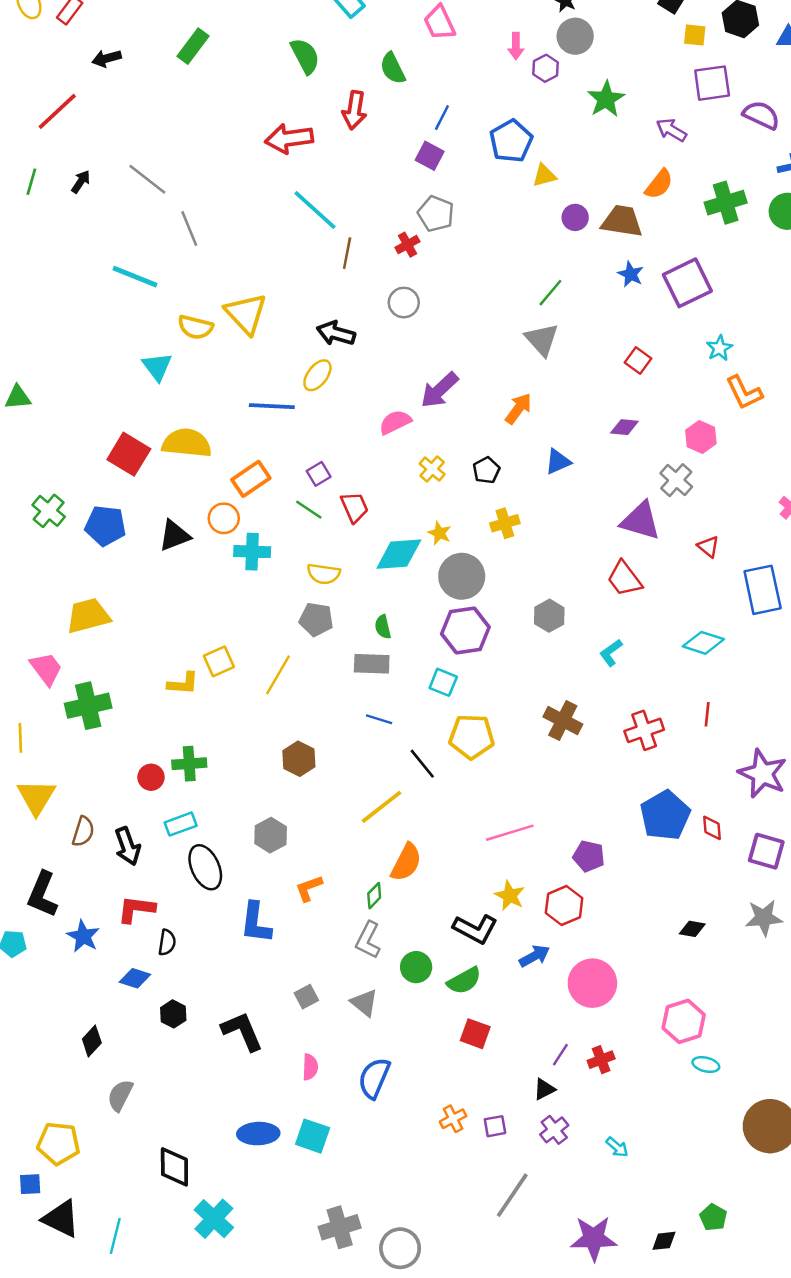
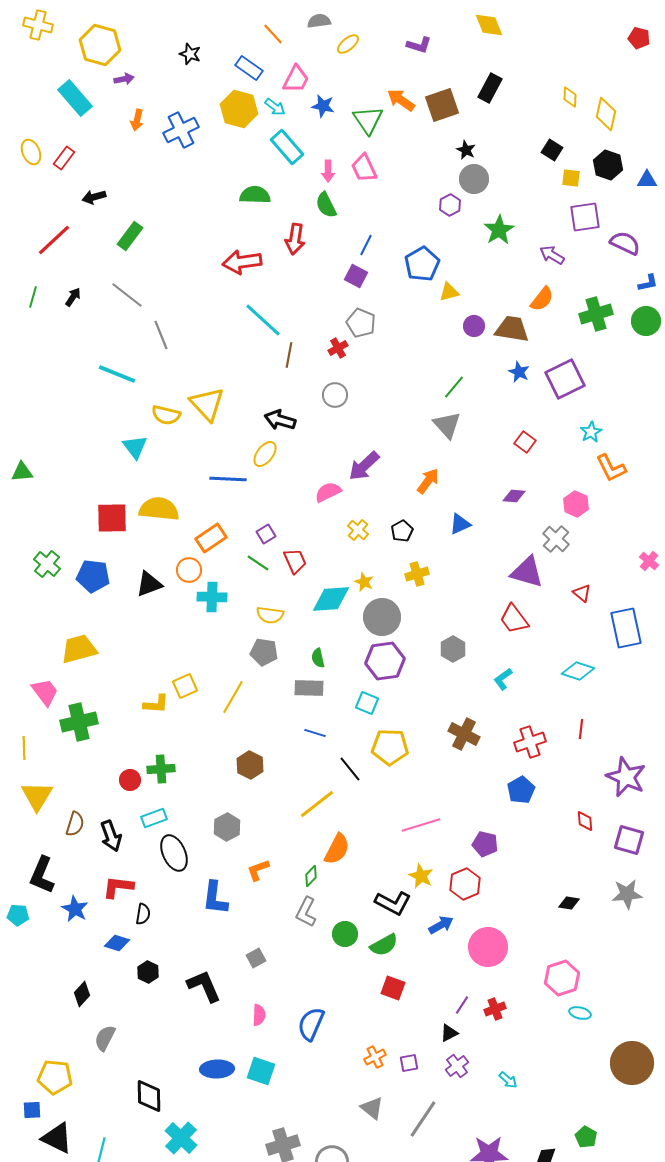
green rectangle: (193, 46) -> (130, 236), moved
pink arrow: (516, 46) -> (328, 171), moved
green semicircle: (305, 56) -> (255, 195), turned -60
red square: (129, 454) -> (112, 518), turned -32
blue pentagon: (665, 815) -> (521, 790), moved, size x0.7
gray triangle: (364, 1003) -> (372, 1108), moved

